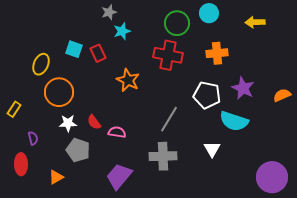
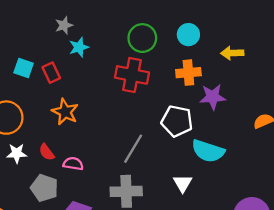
cyan circle: (209, 13) -> (188, 35), moved
yellow arrow: (255, 22) -> (232, 53), moved
orange star: (128, 80) -> (65, 112), moved
purple star: (243, 88) -> (213, 97), moved, turned -30
gray pentagon: (78, 150) -> (44, 188), moved

